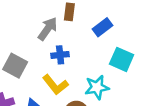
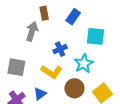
blue cross: (60, 55) -> (60, 49), moved

